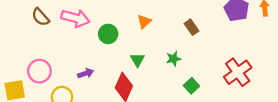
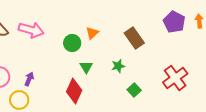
brown rectangle: (191, 27) -> (134, 38), size x1.5
green circle: (108, 34) -> (72, 43), moved
purple arrow: (86, 73) -> (29, 79), moved, turned -48

